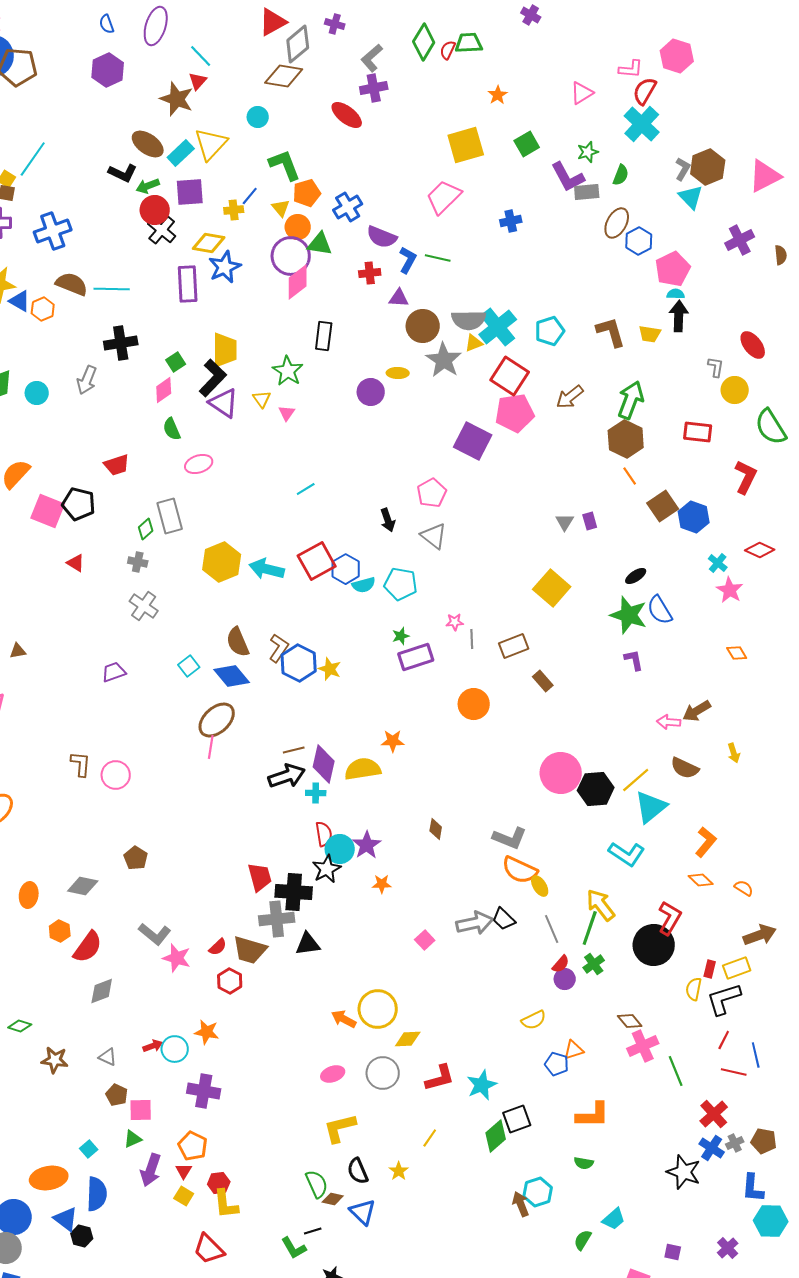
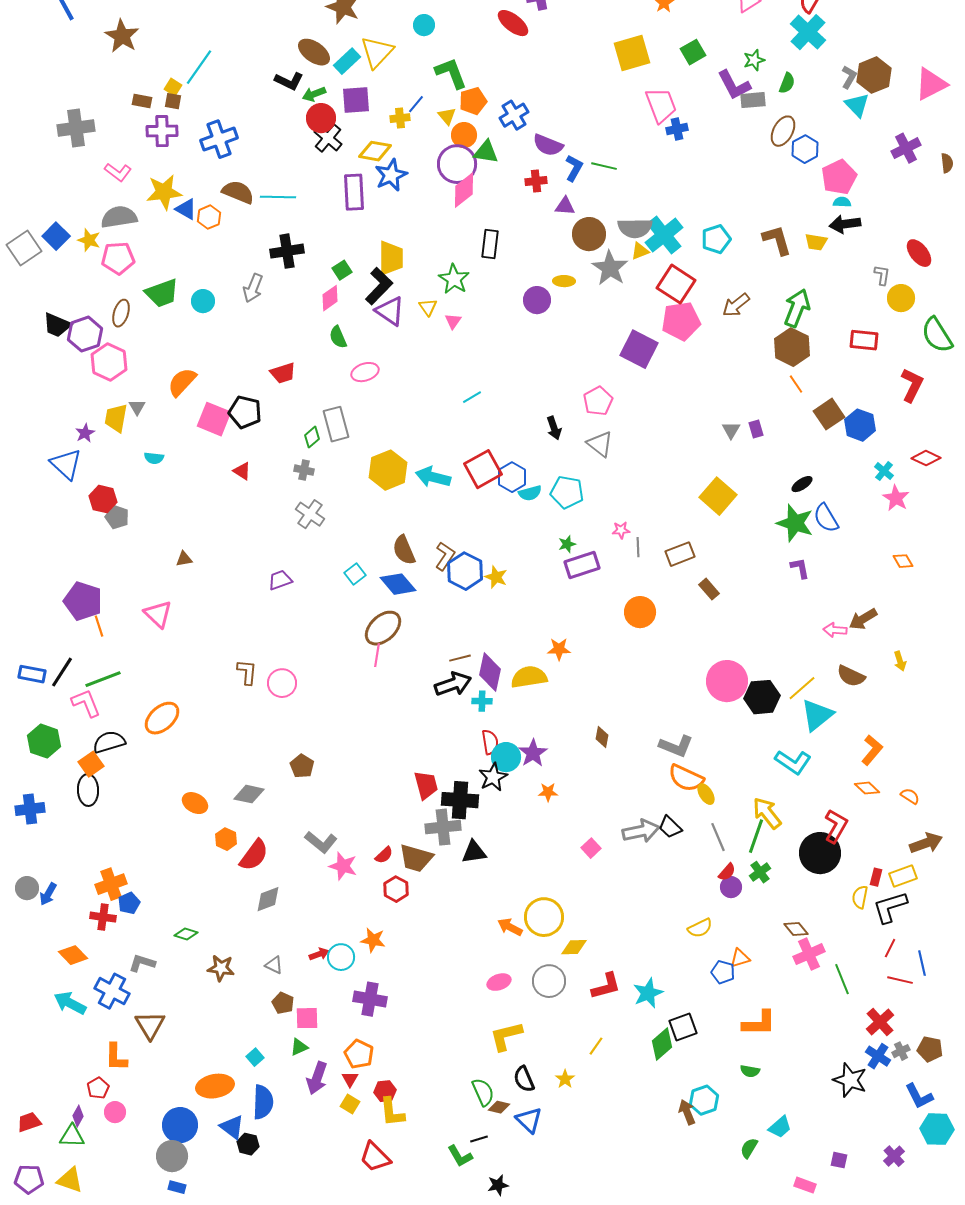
pink trapezoid: (444, 197) -> (661, 105), moved, turned 114
black arrow: (679, 316) -> (845, 224), turned -100
orange ellipse: (29, 895) -> (195, 803), turned -70
blue L-shape: (753, 1188) -> (919, 1096), turned -32

